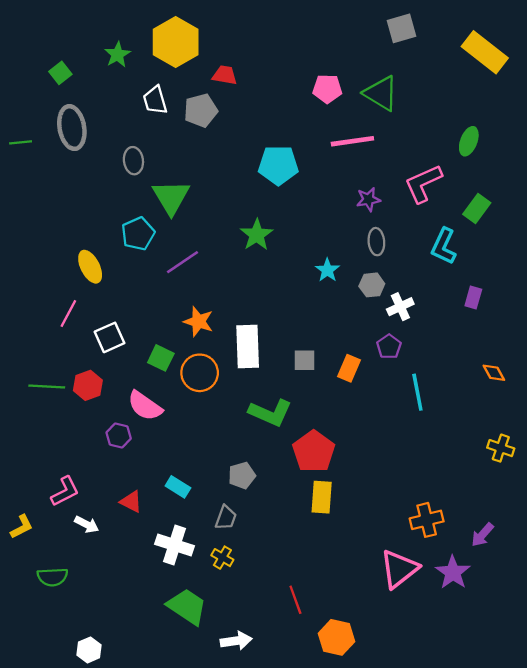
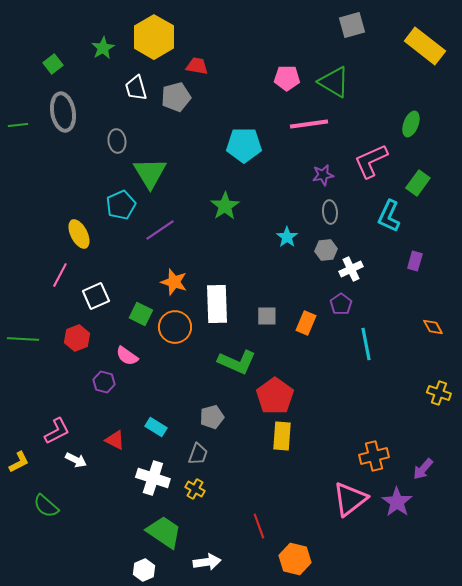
green line: (47, 386) -> (23, 339), moved
pink semicircle: (145, 406) -> (127, 356), size x0.7
green semicircle: (52, 577) -> (46, 506), turned 44
white hexagon: (89, 650) -> (144, 570), moved

